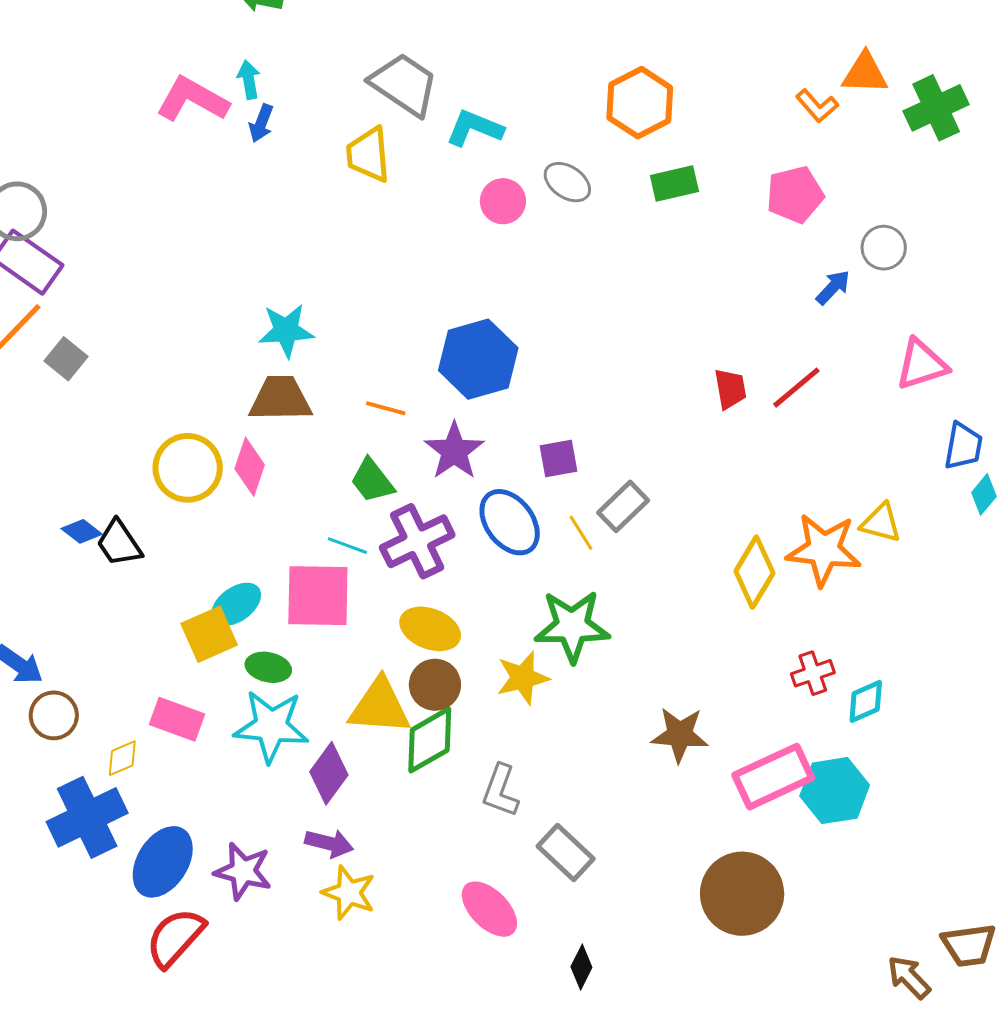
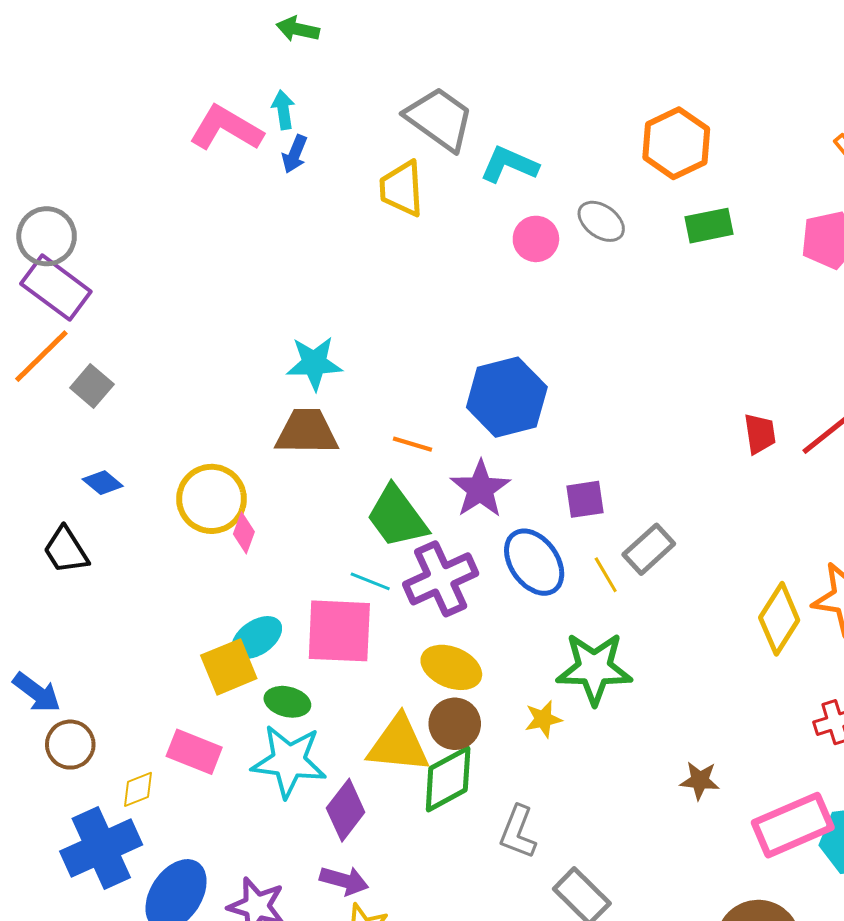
pink diamond: (250, 467) -> (244, 533), moved, size x0.7
green trapezoid: (372, 481) -> (397, 517), size x1.4
blue diamond: (82, 531) -> (103, 483), moved
black trapezoid: (119, 543) -> (66, 550), moved
yellow star: (523, 678) -> (543, 719), size x0.7
brown star: (680, 735) -> (700, 780), size x0.7

